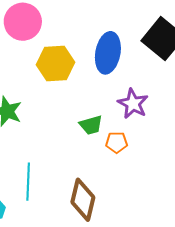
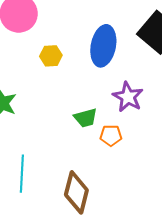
yellow hexagon: (55, 64) -> (51, 56), size x0.6

